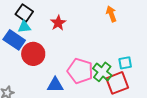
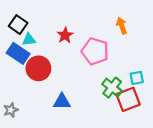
black square: (24, 13) -> (18, 25), moved
pink pentagon: (80, 71) -> (95, 51), moved

